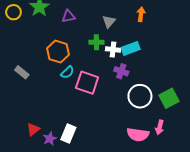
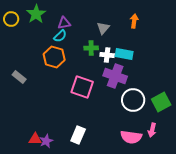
cyan rectangle: (131, 48) -> (124, 54), turned 30
purple cross: (121, 71) -> (115, 76), size x1.6
cyan semicircle: (67, 72) -> (60, 36), moved
red triangle: (33, 129) -> (35, 139), moved, turned 40
white rectangle: (68, 133) -> (78, 135), moved

